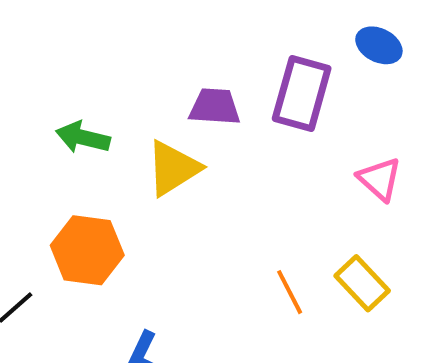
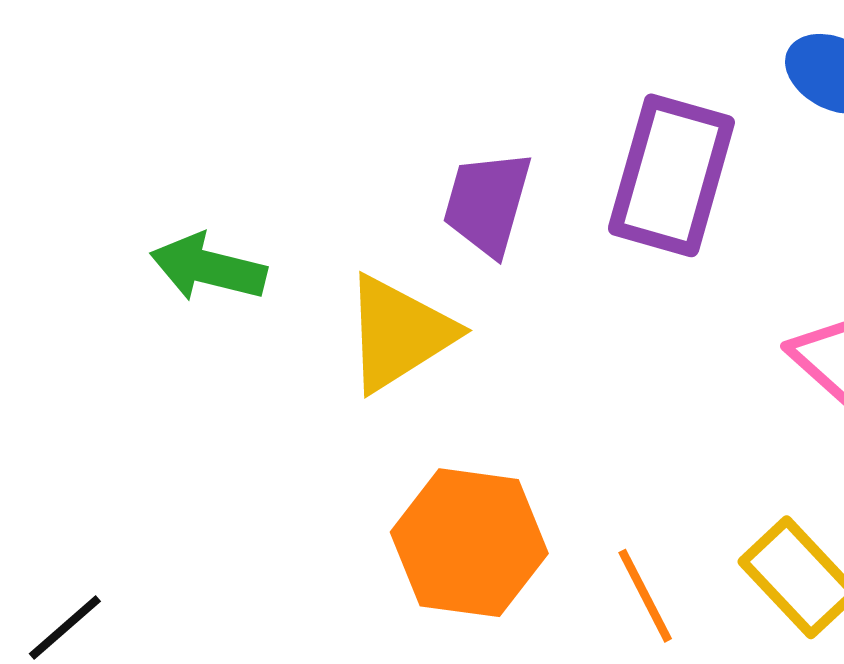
purple trapezoid: (215, 107) -> (487, 203), turned -78
orange hexagon: (87, 250) -> (469, 543), moved

